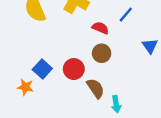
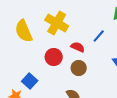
red circle: (74, 69) -> (54, 57), moved

